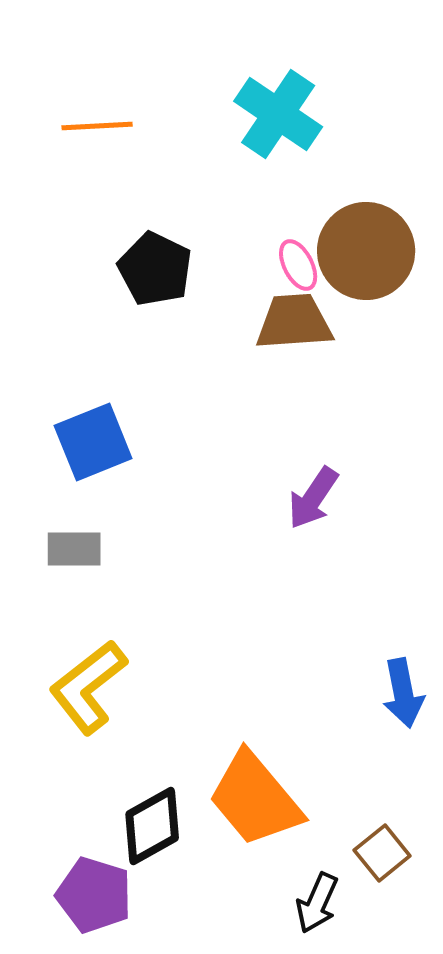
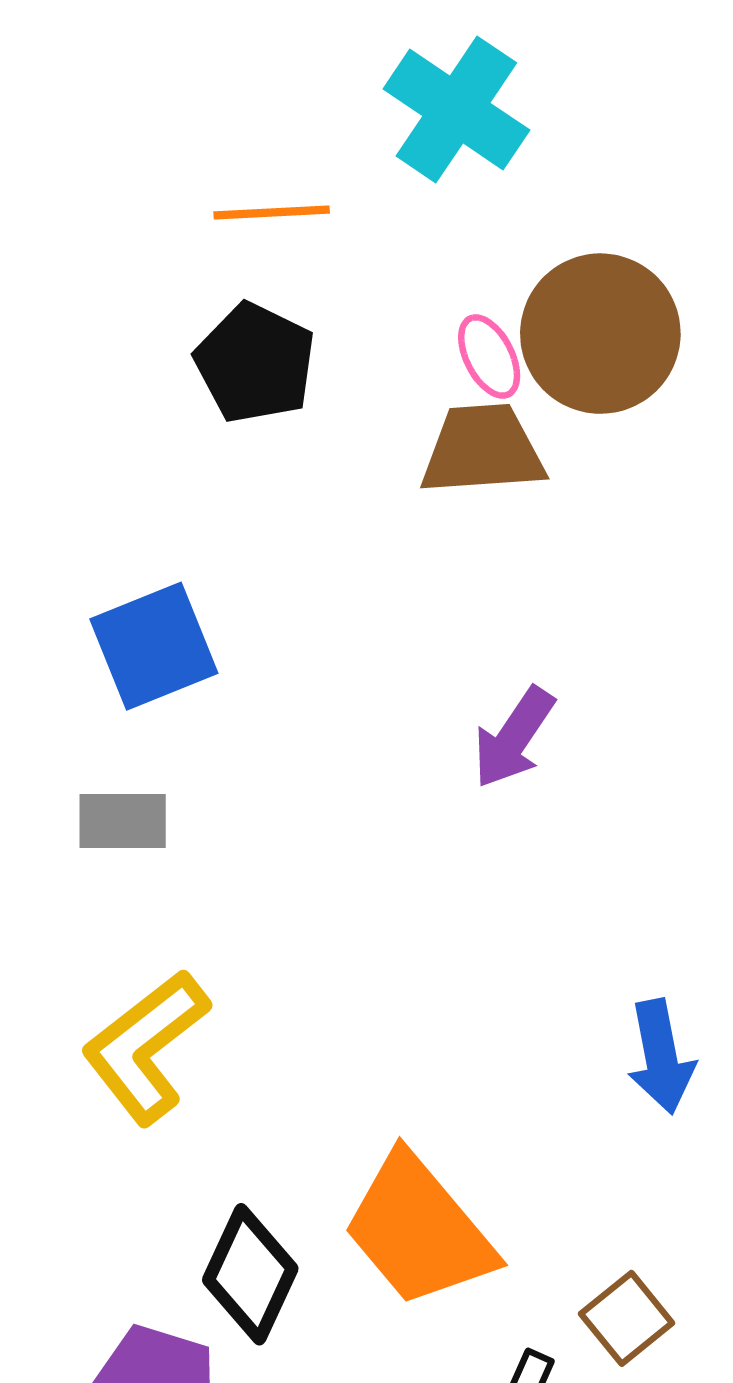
orange line: (97, 126) -> (272, 213), moved
black diamond: (152, 826) -> (250, 1274), turned -36

